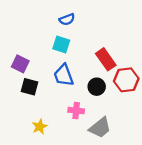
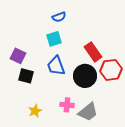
cyan square: (61, 44) -> (54, 39), turned -35
black circle: (97, 87) -> (85, 76), size x1.5
pink cross: (76, 111) -> (67, 105), moved

